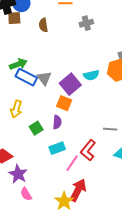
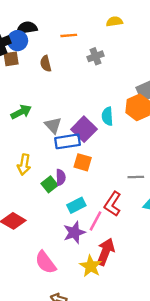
cyan semicircle: (91, 75) -> (107, 116), turned 105
blue rectangle: (26, 77) -> (68, 141), moved, turned -30
orange square: (64, 103) -> (83, 162), moved
purple semicircle: (57, 122) -> (61, 177), moved
purple star: (18, 174) -> (74, 232), moved, turned 30
pink semicircle: (26, 194) -> (46, 262), size x1.5

